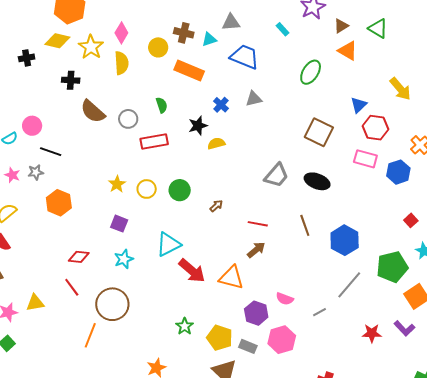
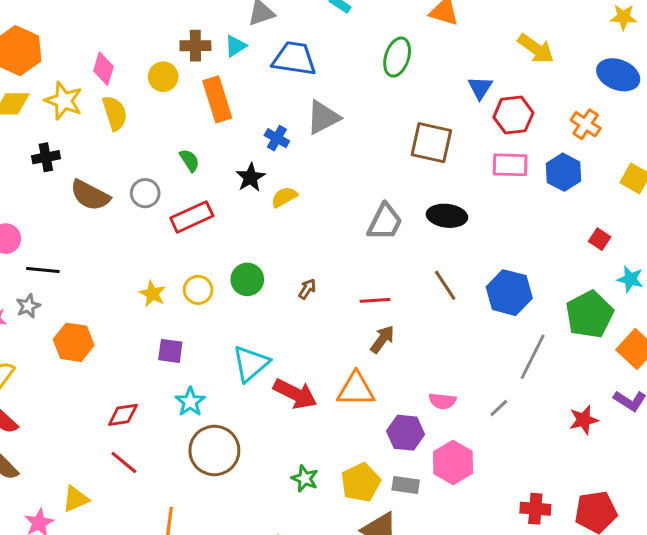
orange rectangle: (189, 71) -> (217, 99), turned 64
gray triangle: (254, 99) -> (323, 117), size x1.4
brown circle: (112, 304) -> (214, 450), moved
yellow pentagon: (220, 338) -> (361, 482), turned -30

